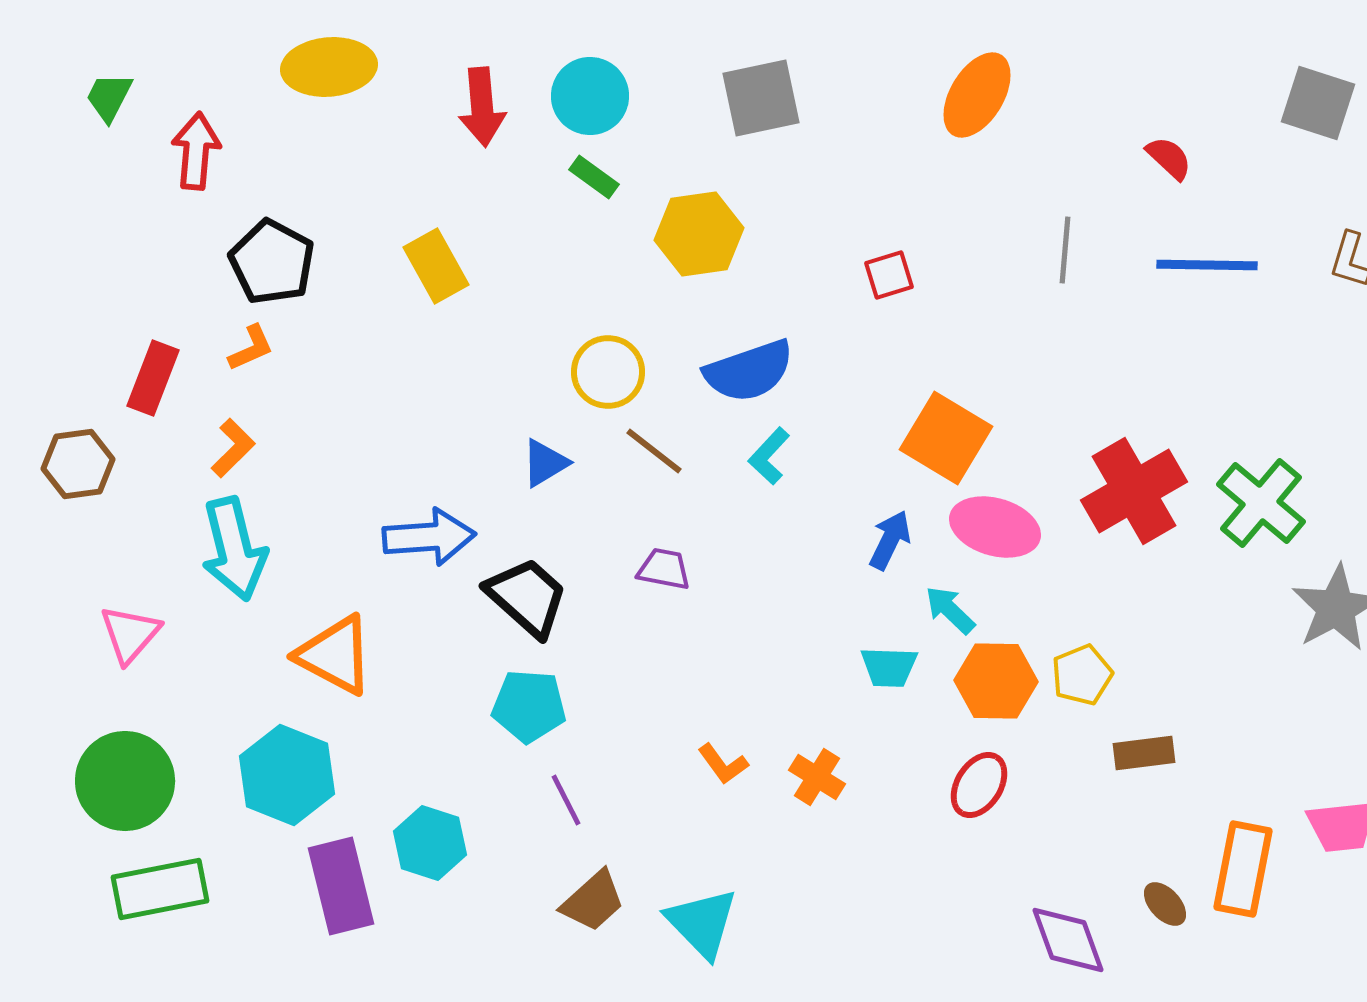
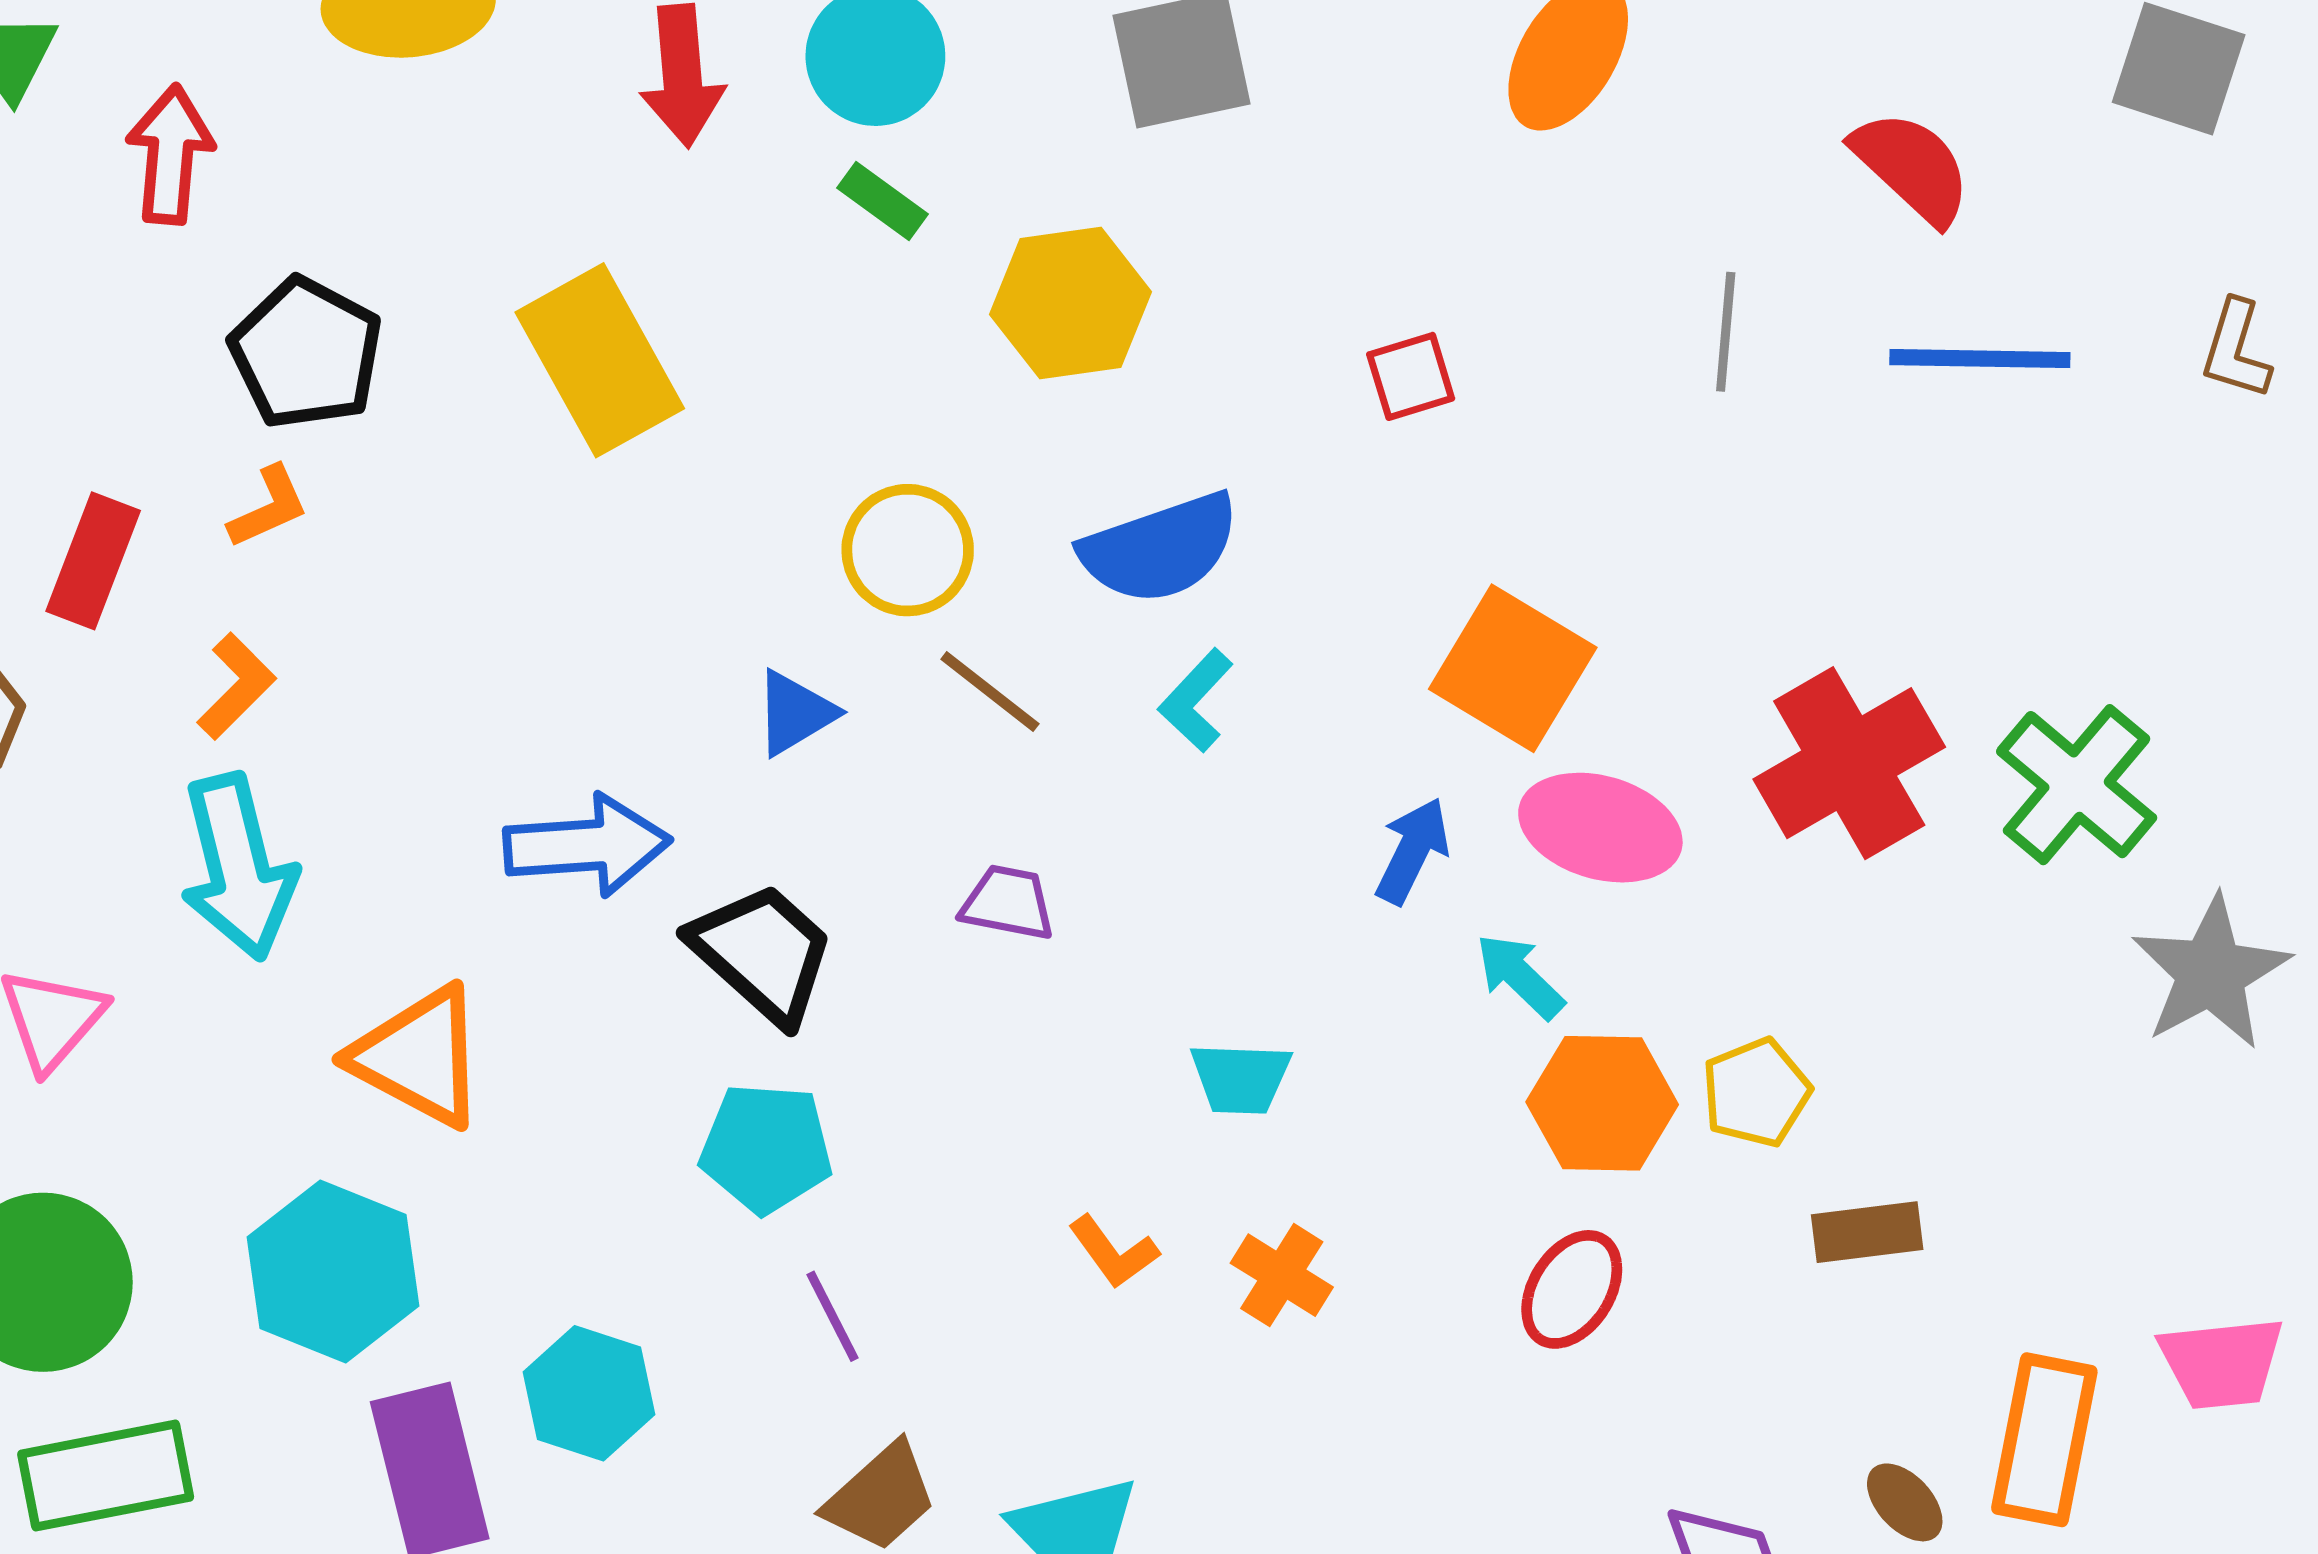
red semicircle: (1169, 158) -> (1912, 167), size x1.5
yellow rectangle: (436, 266) -> (600, 360), size x1.4
cyan trapezoid: (889, 667) -> (1241, 1078), moved

